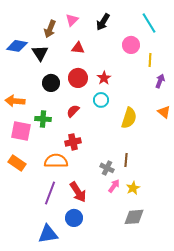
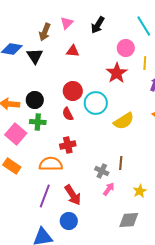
red circle: (78, 78) -> (73, 91), moved
red star: (104, 78) -> (117, 73), moved, size x1.5
black circle: (51, 83) -> (35, 100), moved
cyan circle: (101, 100) -> (96, 103), size x1.5
red semicircle: (73, 111) -> (68, 114), turned -72
yellow semicircle: (129, 118) -> (124, 121), turned 40
pink square: (21, 131) -> (16, 134), turned 30
yellow star: (133, 188) -> (140, 191), moved

